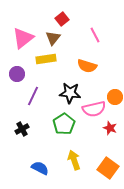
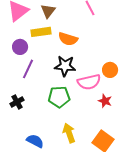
orange semicircle: (87, 66) -> (68, 39), moved
purple circle: (17, 74) -> (20, 47), moved
green pentagon: (64, 124) -> (59, 97), turned 30

